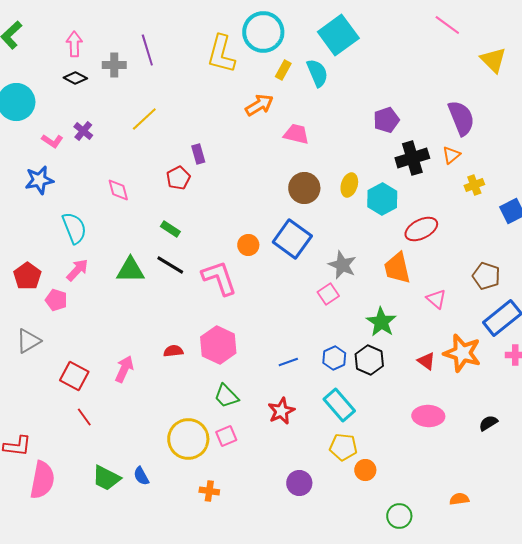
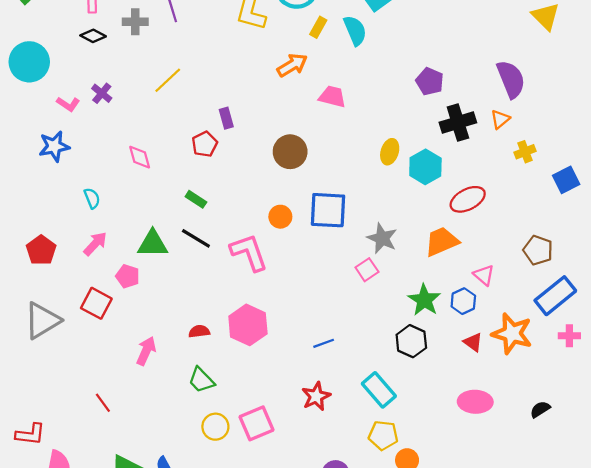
purple pentagon: (386, 120) -> (430, 81), turned -30
brown circle: (304, 188) -> (290, 152), moved
cyan semicircle: (74, 228) -> (92, 198), size x0.6
blue square: (292, 239) -> (328, 210), turned -33
orange trapezoid: (397, 268) -> (442, 242), turned 80
pink pentagon: (56, 300) -> (128, 276), moved
gray triangle: (28, 341) -> (42, 321), size x1.4
blue hexagon: (334, 358) -> (463, 301), moved
red square: (74, 376) -> (96, 303), moved
green trapezoid: (226, 396) -> (201, 380), moved
pink square: (226, 436) -> (257, 423), size x1.5
yellow circle: (188, 439) -> (215, 427), size x0.6

